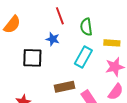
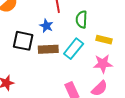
brown rectangle: (64, 87) -> (48, 49), moved

